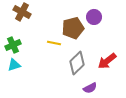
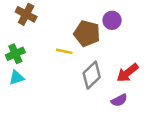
brown pentagon: (73, 28) -> (87, 33), turned 30
purple semicircle: (90, 88) -> (119, 100), moved

